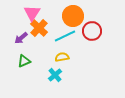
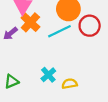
yellow semicircle: (62, 57) -> (70, 84), moved
green triangle: (24, 61) -> (12, 81), moved

